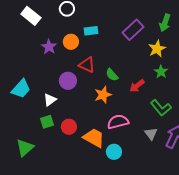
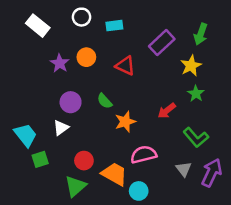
cyan rectangle: (91, 31) -> (114, 26), moved
red triangle: (87, 65) -> (125, 66), moved
green semicircle: (112, 75) -> (105, 101), moved
purple circle: (68, 81) -> (71, 102), moved
cyan trapezoid: (21, 89) -> (26, 135), moved, turned -80
green square: (47, 122) -> (40, 159), moved
green triangle: (25, 148) -> (75, 186), moved

